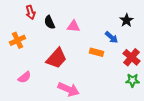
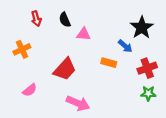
black star: (126, 20) -> (142, 27), size x1.5
black semicircle: (50, 22) -> (65, 20), moved
red cross: (132, 57) -> (147, 68), turned 30

